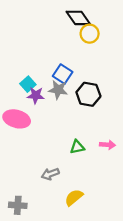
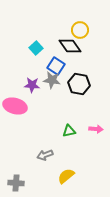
black diamond: (78, 18) -> (70, 46), moved
cyan square: (28, 84) -> (36, 48), moved

